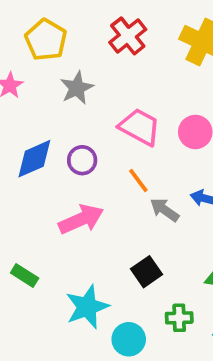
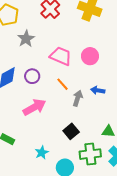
gray arrow: (165, 210) -> (78, 98), turned 77
cyan star: (87, 307) -> (42, 153), size x0.6
green cross: (179, 318) -> (90, 154), size x1.5

